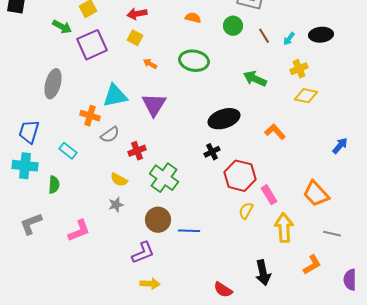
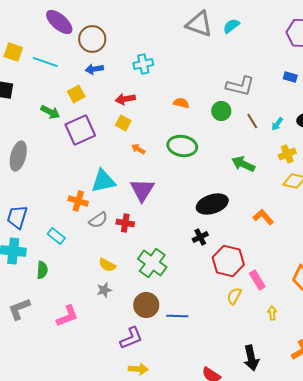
gray ellipse: (53, 84) -> (18, 156), moved
red cross: (137, 151) -> (125, 223), moved, turned 30
yellow arrow: (284, 228) -> (272, 313), size x0.5

